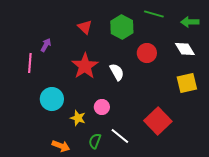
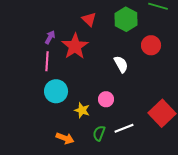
pink line: (30, 63) -> (47, 61), moved
red star: (85, 66) -> (75, 46), moved
white line: (120, 136) -> (124, 128), turned -60

